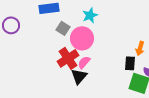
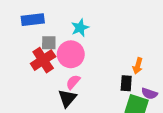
gray square: (63, 28) -> (49, 43), turned -32
red cross: (68, 58) -> (43, 60), moved

